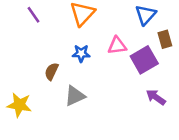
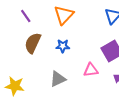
pink triangle: (117, 46) -> (91, 70), moved
brown semicircle: (52, 71) -> (33, 43), moved, size x1.5

